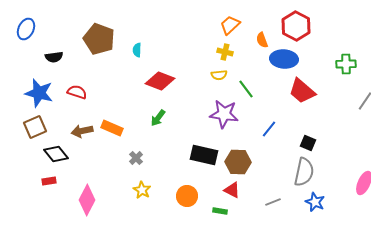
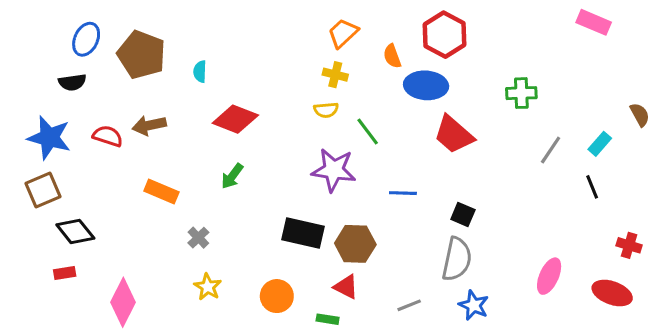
blue ellipse: (26, 29) -> (86, 39), moved
blue line: (269, 129) -> (403, 193), turned 54
brown arrow: (82, 131) -> (149, 125), moved

